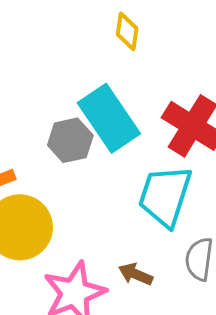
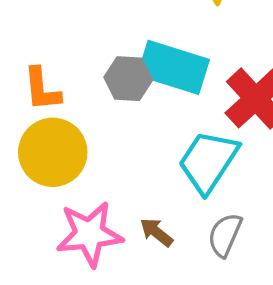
cyan rectangle: (109, 118) -> (173, 67), turned -54

